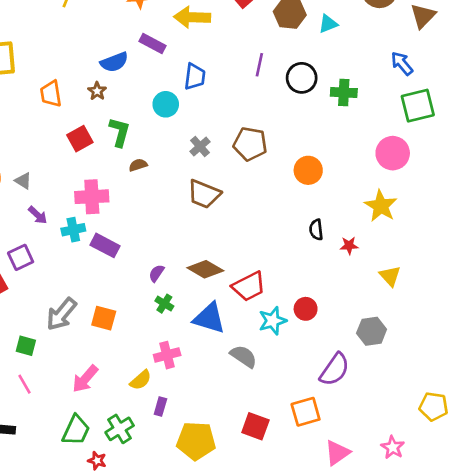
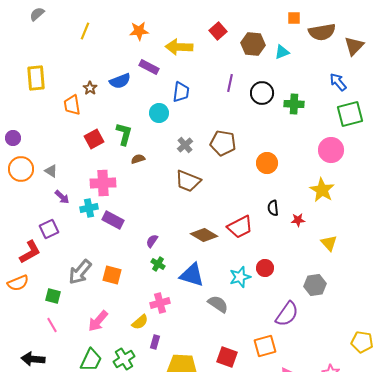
brown star: (97, 91) -> (90, 88), moved
brown diamond: (205, 269) -> (204, 235), moved
red trapezoid: (249, 286) -> (240, 227), moved

